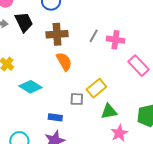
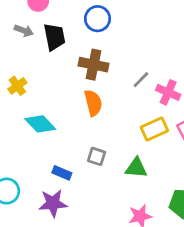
yellow rectangle: (96, 88) -> (154, 129), moved
green triangle: (109, 111) -> (136, 168), moved

